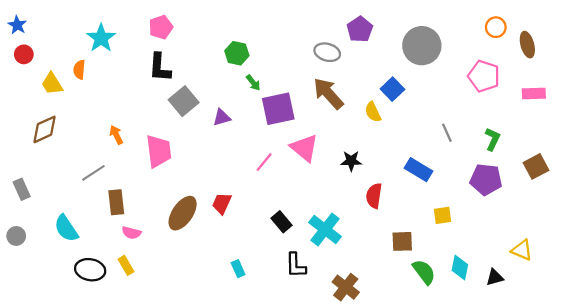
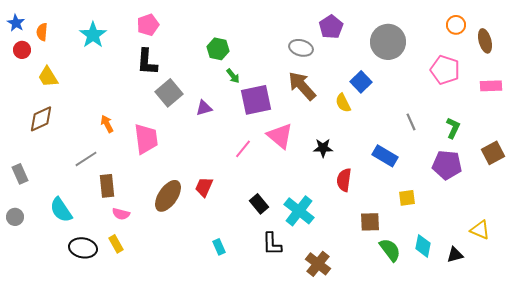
orange semicircle: (79, 70) -> (42, 32), moved

